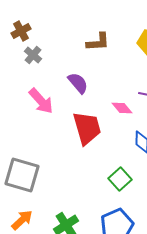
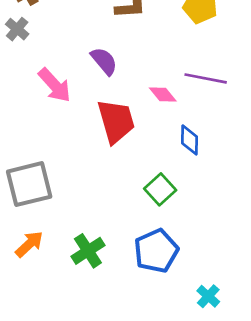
gray cross: (33, 55) -> (17, 29), moved
gray square: (22, 175) -> (29, 184), turned -30

